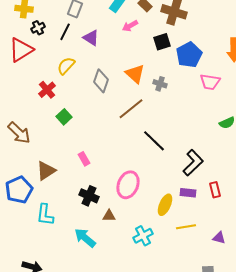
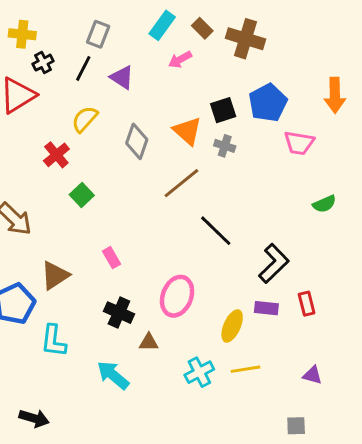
black square: (162, 42) -> (223, 110), moved
yellow line: (186, 227) -> (245, 369), moved

